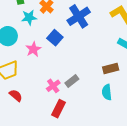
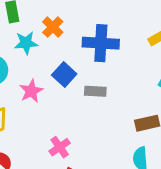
blue cross: (79, 16) -> (101, 43), turned 35
gray rectangle: (72, 81) -> (95, 91), moved, turned 40

